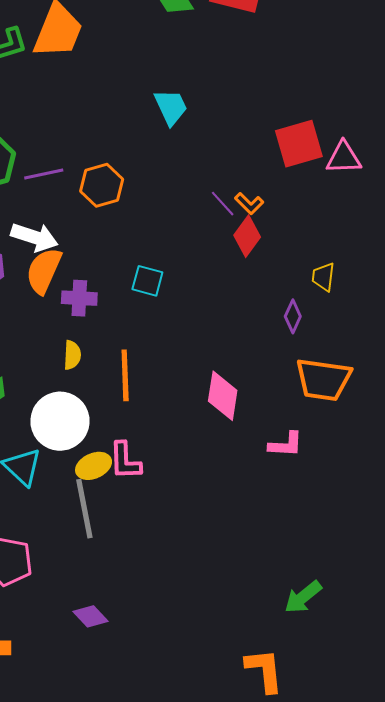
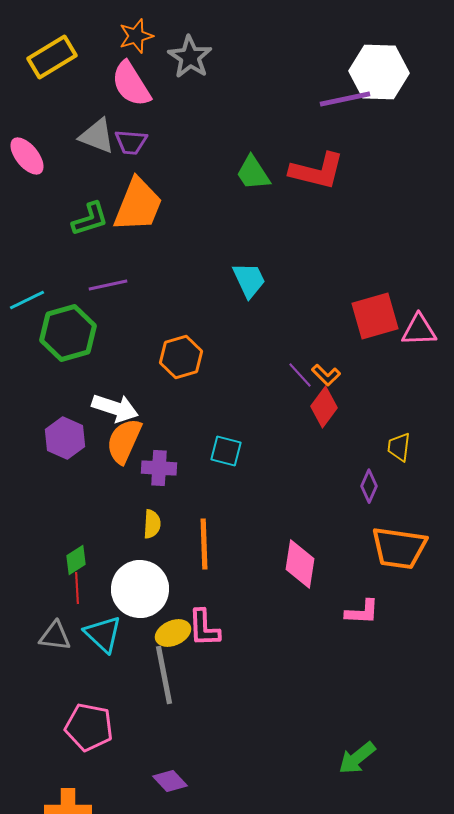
purple line: (44, 174) -> (108, 285), moved
green arrow: (303, 597) -> (357, 758), moved

